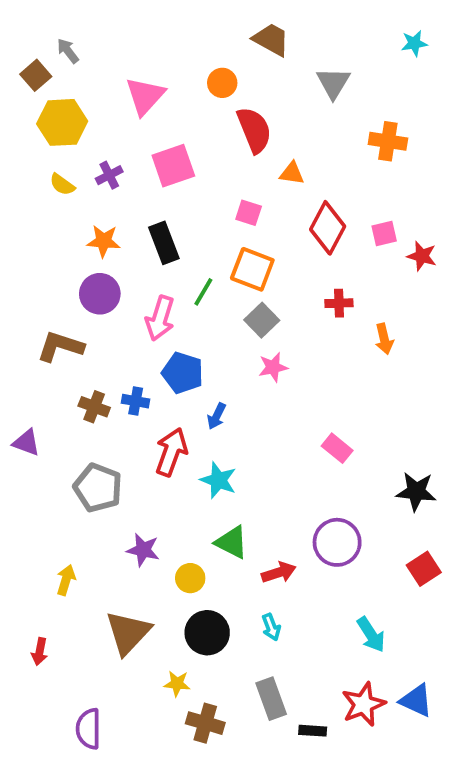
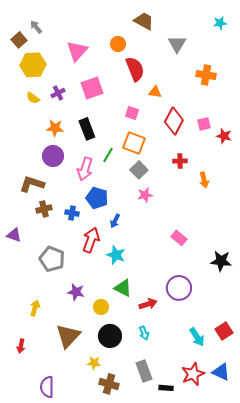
brown cross: (94, 407) -> (44, 209), moved, turned -35
red square: (424, 569) -> (224, 331), moved

